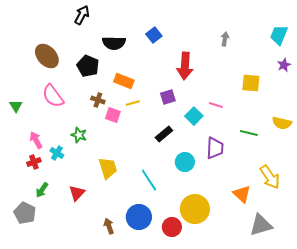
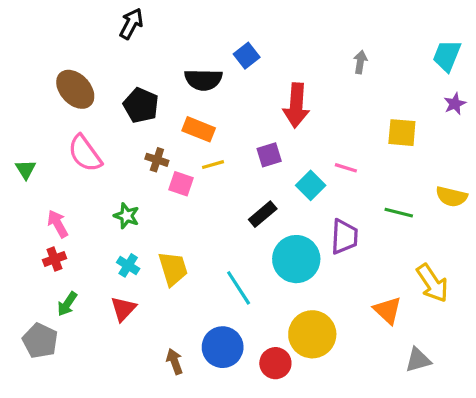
black semicircle: (114, 43) -> (203, 80), moved
cyan cross: (57, 153) -> (128, 265), moved
cyan circle: (185, 162) -> (296, 259), size x1.5
gray triangle: (261, 225) -> (418, 360), size x0.7

